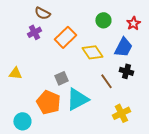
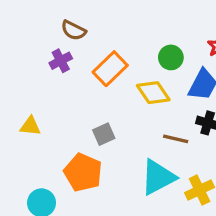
green circle: (103, 20) -> (171, 57), moved
brown line: (106, 81) -> (176, 139), turned -42
cyan triangle: (77, 99) -> (158, 177), moved

